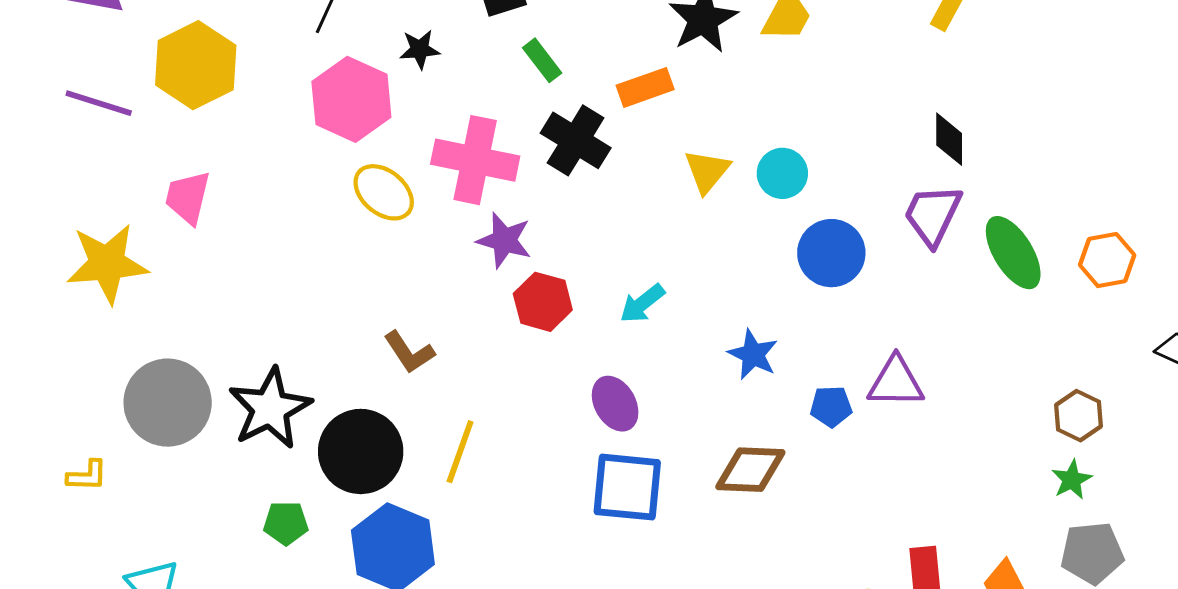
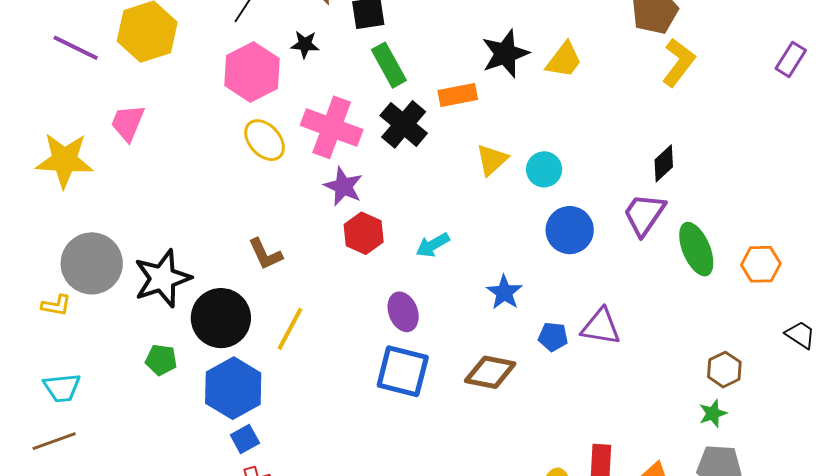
green rectangle: (542, 60) -> (389, 65), size x1.4
black diamond: (949, 139) -> (664, 163), turned 39
yellow L-shape: (87, 476) -> (56, 305), moved

